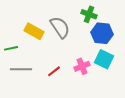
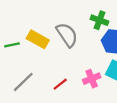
green line: (11, 48) -> (12, 45), moved
gray line: (21, 69) -> (23, 82), turned -45

